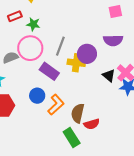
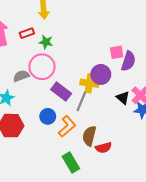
pink square: (115, 12) -> (117, 52), moved
purple semicircle: (113, 40) -> (128, 61), turned -72
gray line: (60, 46) -> (81, 101), moved
green rectangle: (72, 138) -> (71, 163), moved

